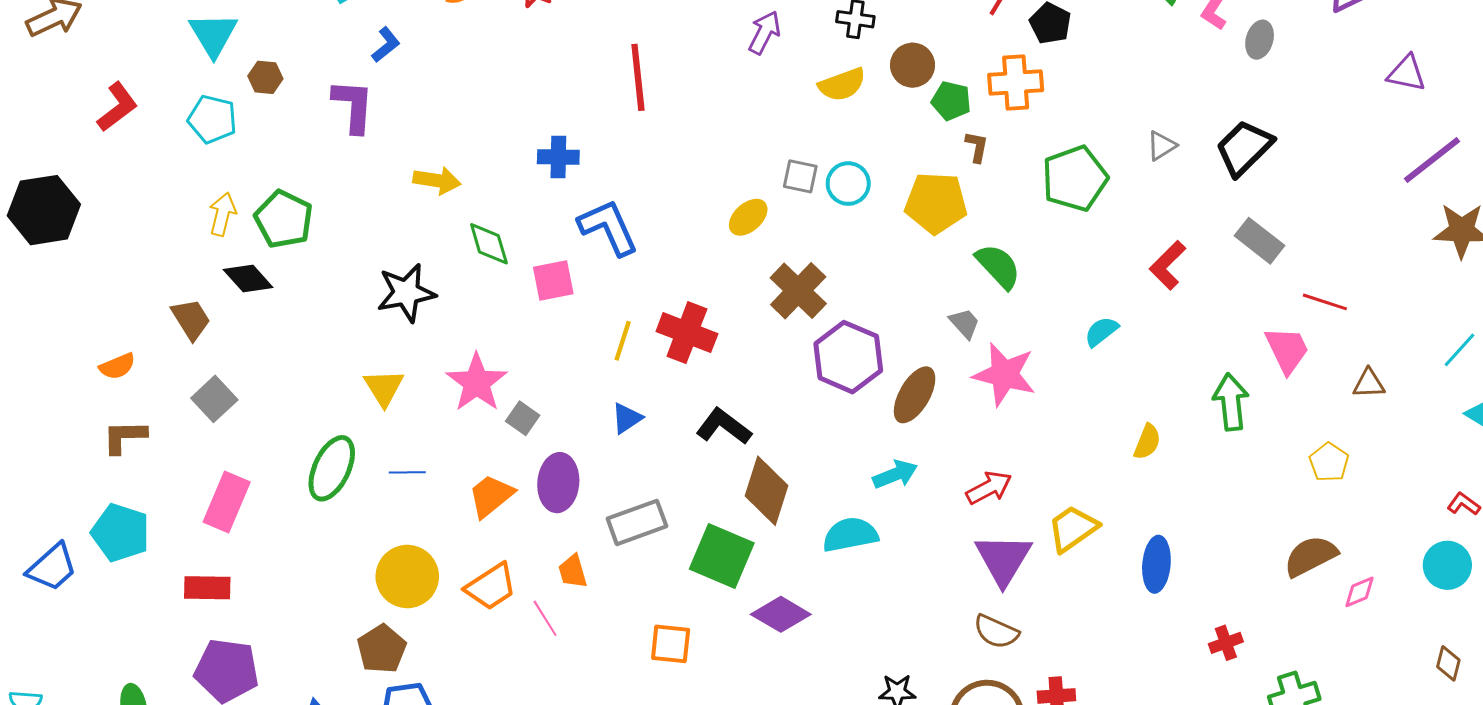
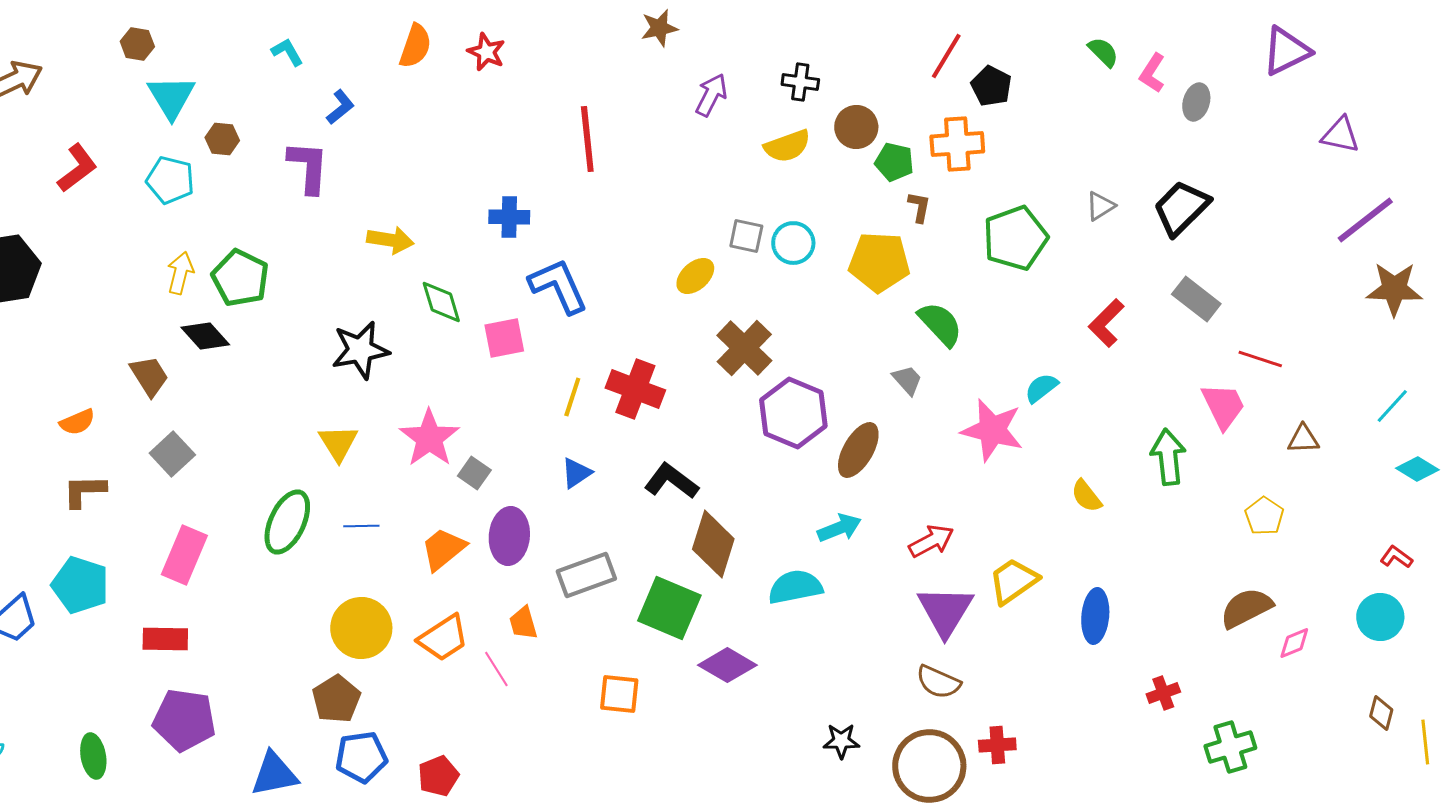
pink star: (1004, 374) -> (992, 430), moved
yellow semicircle: (1147, 442) -> (1086, 496), turned 120

